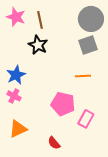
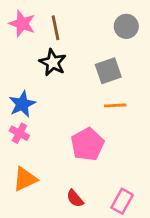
gray circle: (91, 19) -> (126, 26), size x0.7
gray square: (88, 45) -> (108, 71), moved
pink pentagon: (63, 104) -> (87, 144), turned 30
pink rectangle: (86, 119) -> (122, 201), moved

